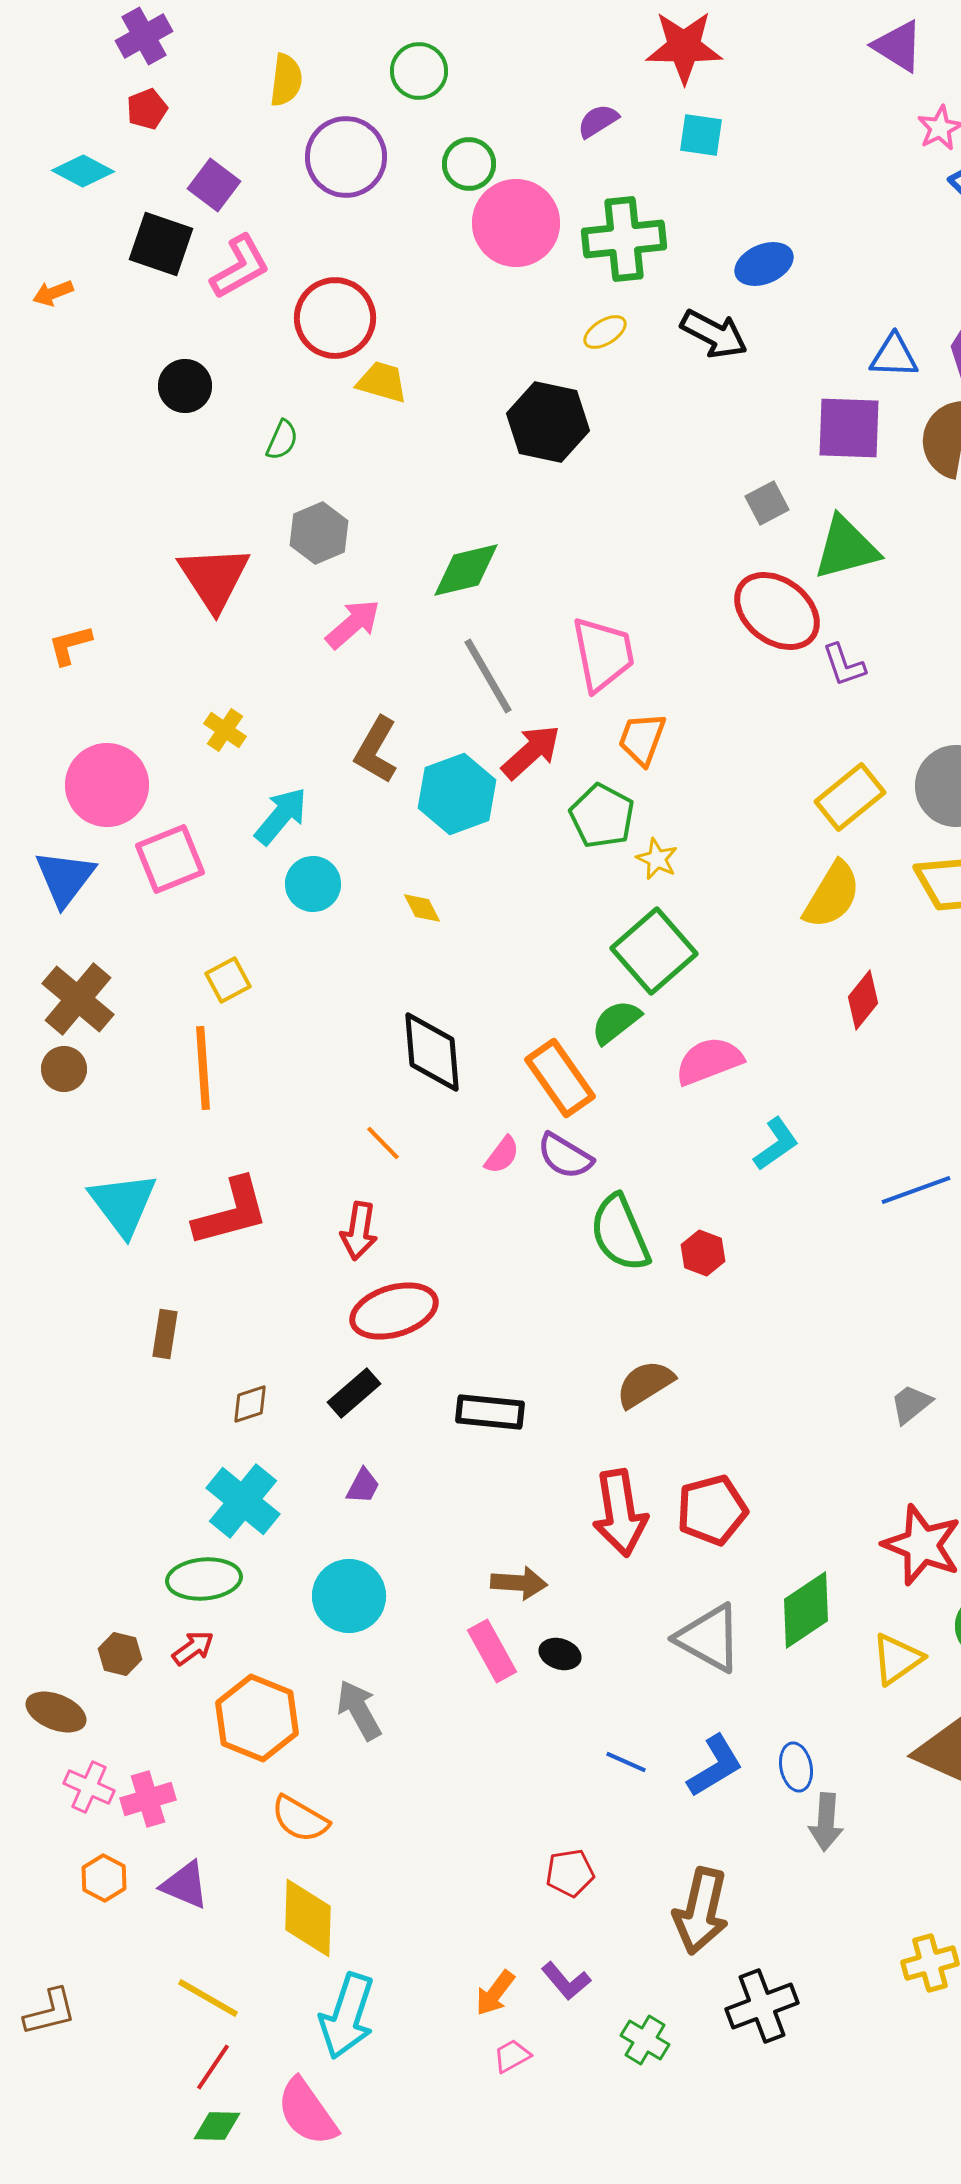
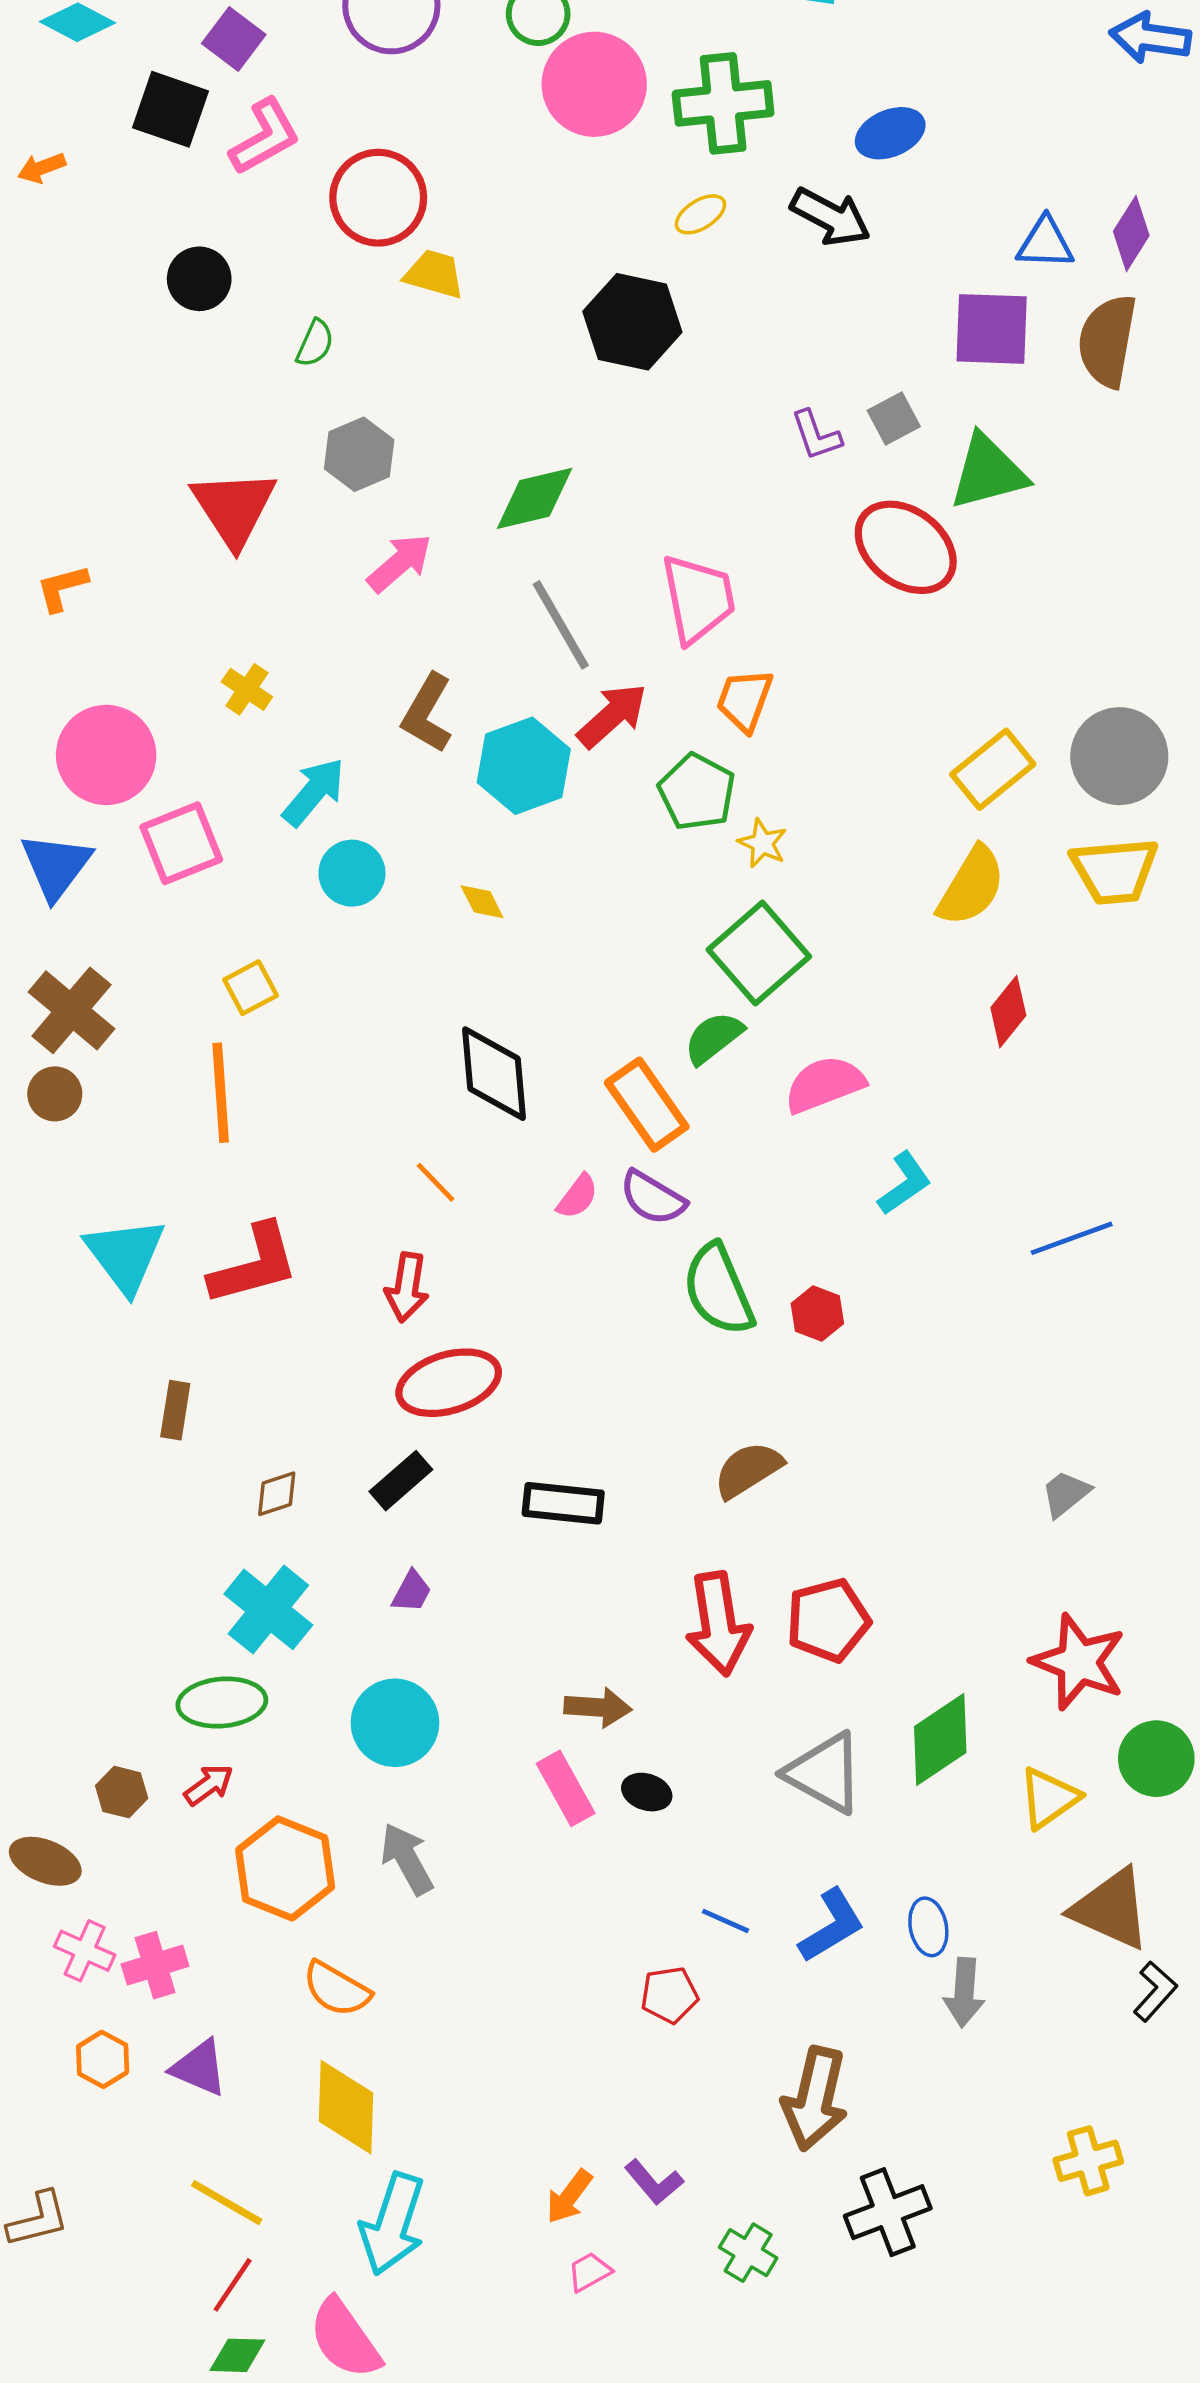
purple L-shape: (844, 665) -> (816, 435), moved
red pentagon: (570, 1873) -> (669, 1995), moved

